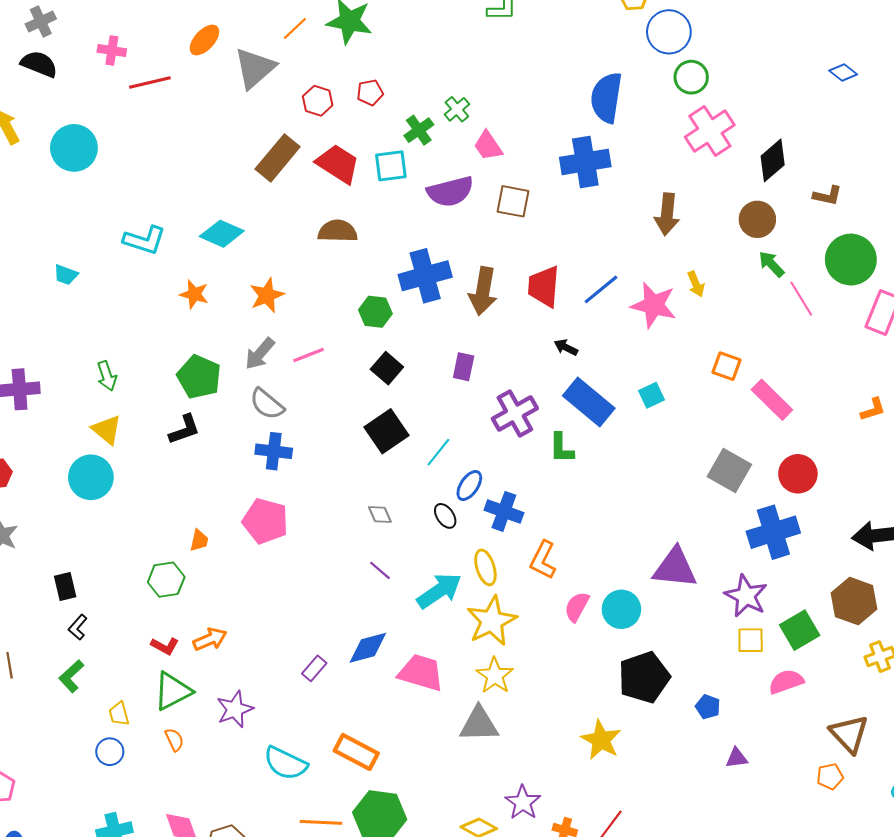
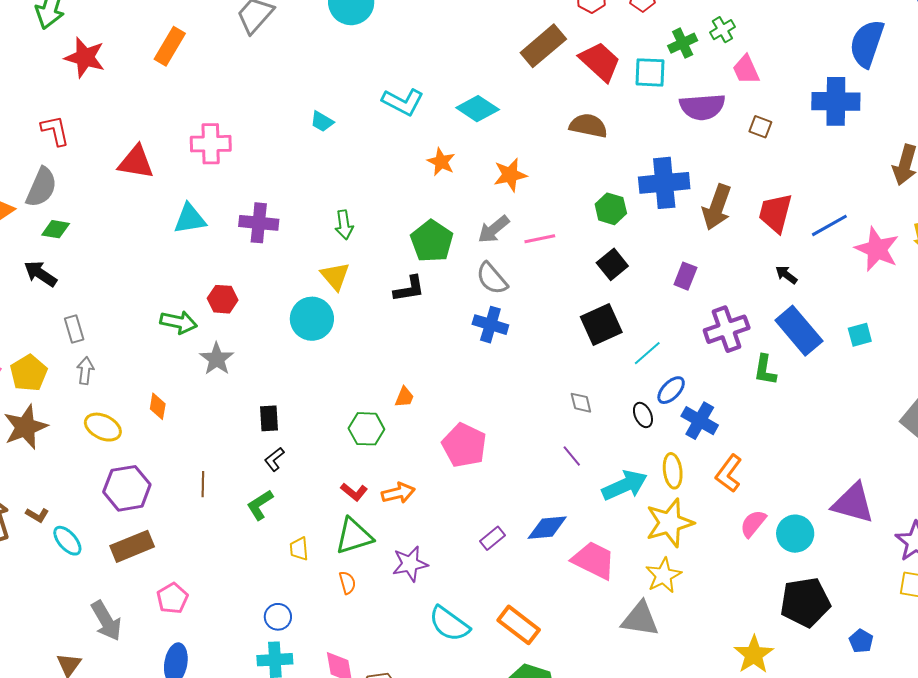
brown square: (513, 201) -> (760, 127), size x0.7
pink pentagon: (265, 521) -> (464, 445), moved
blue circle: (110, 752) -> (278, 617), moved

